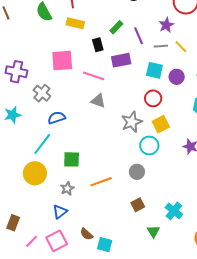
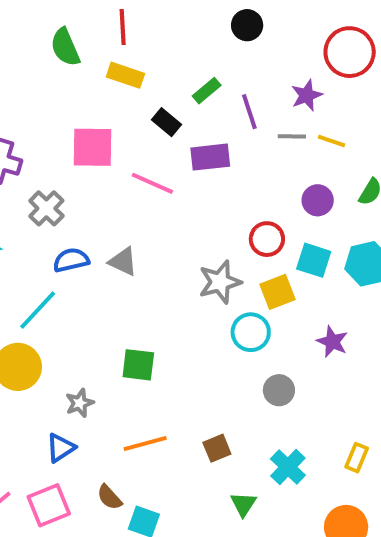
black rectangle: (98, 45) -> (166, 122), turned -40
yellow line: (181, 47) -> (332, 141), turned -32
cyan square: (154, 70) -> (314, 260), moved
gray triangle: (98, 101) -> (123, 262), moved
green square: (72, 159) -> (138, 365), moved
gray circle: (137, 172) -> (279, 390), moved
orange line: (101, 182) -> (145, 443), moved

